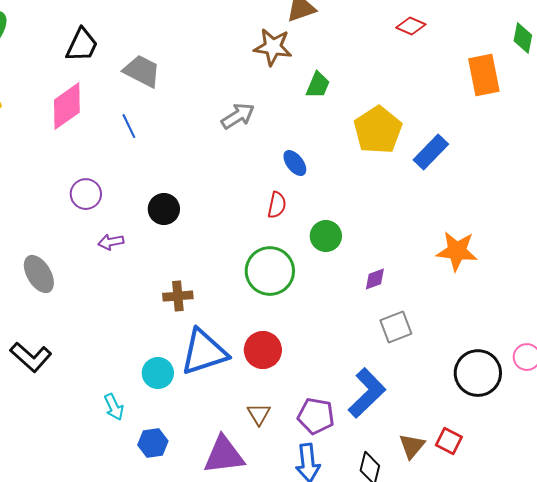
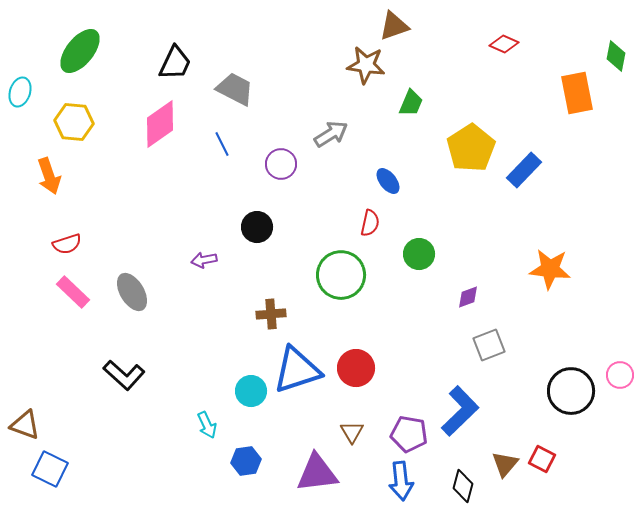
purple circle: (86, 194) -> (281, 164), moved
green circle: (270, 271) -> (341, 275), moved

